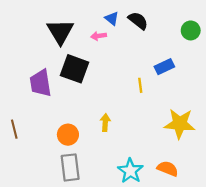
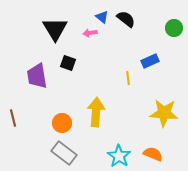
black square: (75, 69) -> (68, 63), size x0.6
yellow arrow: (105, 123) -> (96, 112), size x1.8
gray rectangle: (70, 167) -> (64, 153), turned -45

